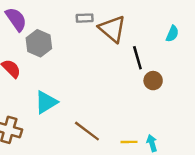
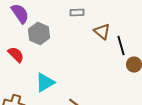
brown triangle: (112, 29) -> (102, 32), moved, size x0.7

